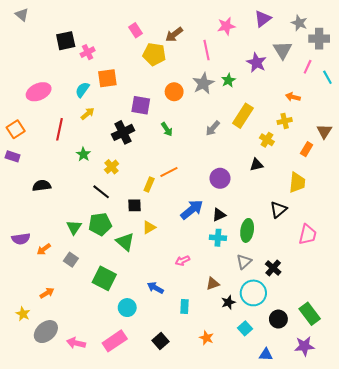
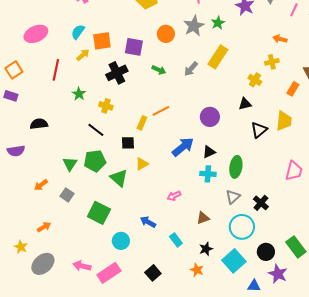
orange square: (107, 78) -> (102, 41), moved
yellow rectangle: (243, 116) -> (218, 57), moved
gray arrow: (213, 128) -> (191, 69), moved
green arrow: (167, 129) -> (159, 70), turned -32
yellow cross: (112, 167) -> (106, 106), turned -32
black triangle: (278, 210) -> (259, 130), moved
purple semicircle: (21, 239) -> (16, 151), moved
black star: (228, 302) -> (206, 249), moved
cyan rectangle: (185, 307) -> (176, 240), turned -40
cyan square: (245, 328) -> (234, 261), size x1.6
pink arrow: (76, 343) -> (82, 266), moved
purple star: (304, 346) -> (278, 274), moved, turned 30

